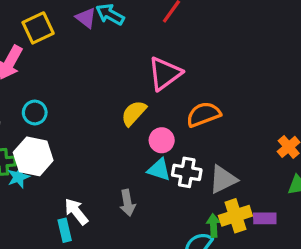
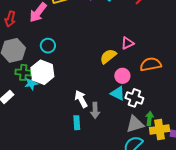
pink triangle: (165, 74) -> (128, 43), moved, size x0.6
gray triangle: (223, 179) -> (135, 124), moved
white arrow: (76, 212) -> (81, 99), moved
green arrow: (213, 226) -> (150, 119), moved
cyan rectangle: (65, 230) -> (77, 123), moved

